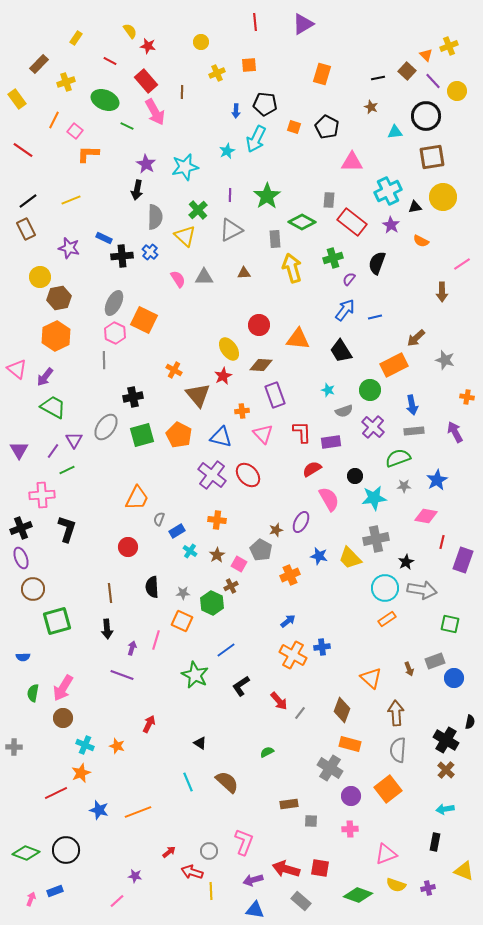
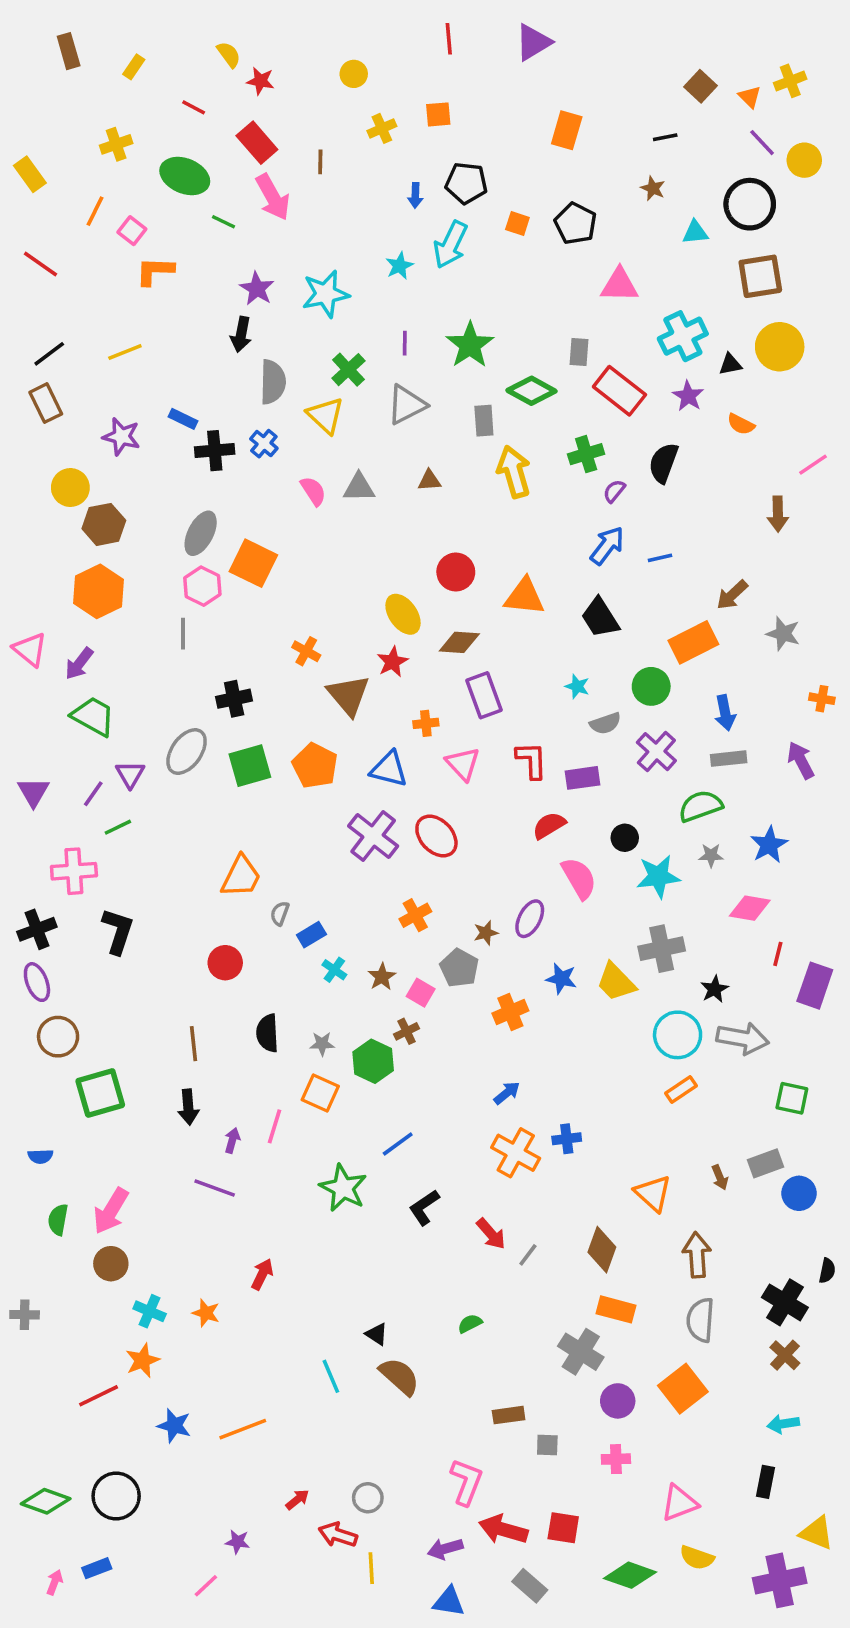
brown rectangle: (39, 64) -> (69, 51), moved, turned -60
brown square: (407, 71) -> (700, 86), moved
orange cross: (217, 520) -> (415, 915), moved, turned -36
black triangle: (200, 743) -> (377, 1334), moved
pink L-shape: (244, 842) -> (466, 1482), moved
purple cross: (428, 888) -> (780, 1580), moved, size x2.0

